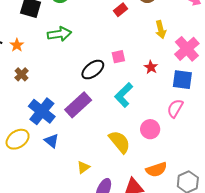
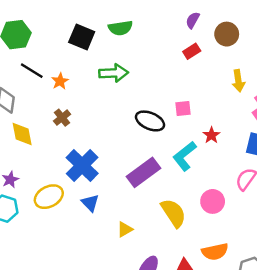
red star: (151, 67) -> (211, 135), moved
black ellipse: (93, 70) -> (150, 121), turned 55
purple rectangle: (78, 105) -> (143, 172), moved
yellow triangle: (83, 167) -> (125, 229), moved

